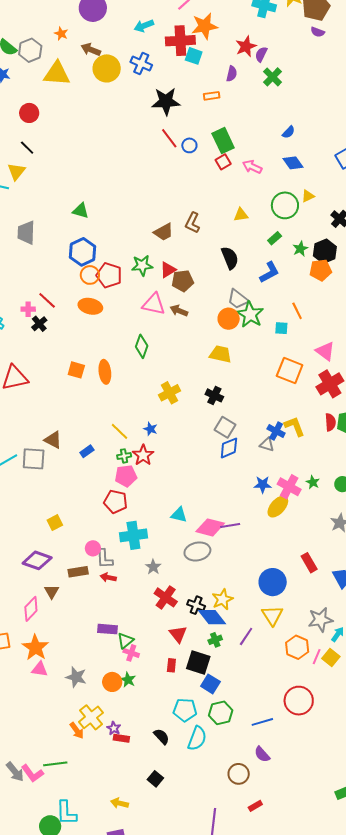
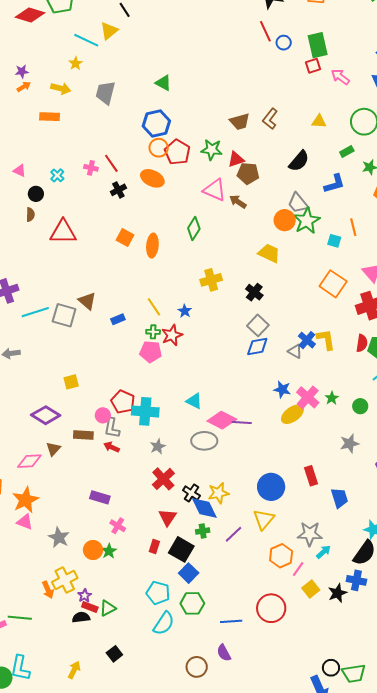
black semicircle: (230, 258) -> (299, 161), turned 50
black cross: (39, 324) -> (118, 190), moved
red pentagon: (115, 502) -> (123, 402), moved
pink diamond: (31, 609) -> (29, 461), turned 30
green triangle: (125, 641) -> (108, 608), moved
yellow square: (331, 658) -> (311, 589), moved
black semicircle: (161, 736) -> (81, 617), moved, turned -66
yellow arrow: (120, 803) -> (74, 670), turned 90

